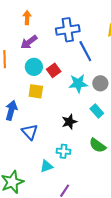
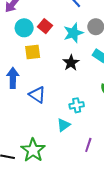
black star: (69, 122) -> (71, 63), moved

